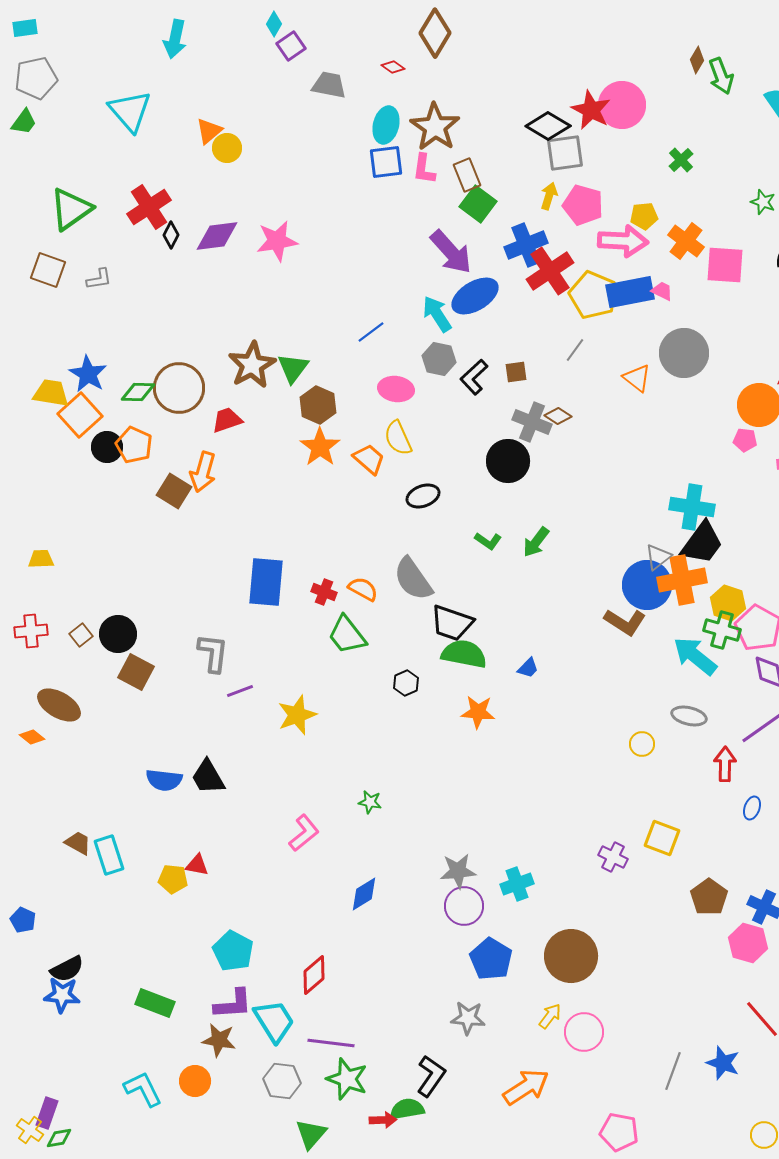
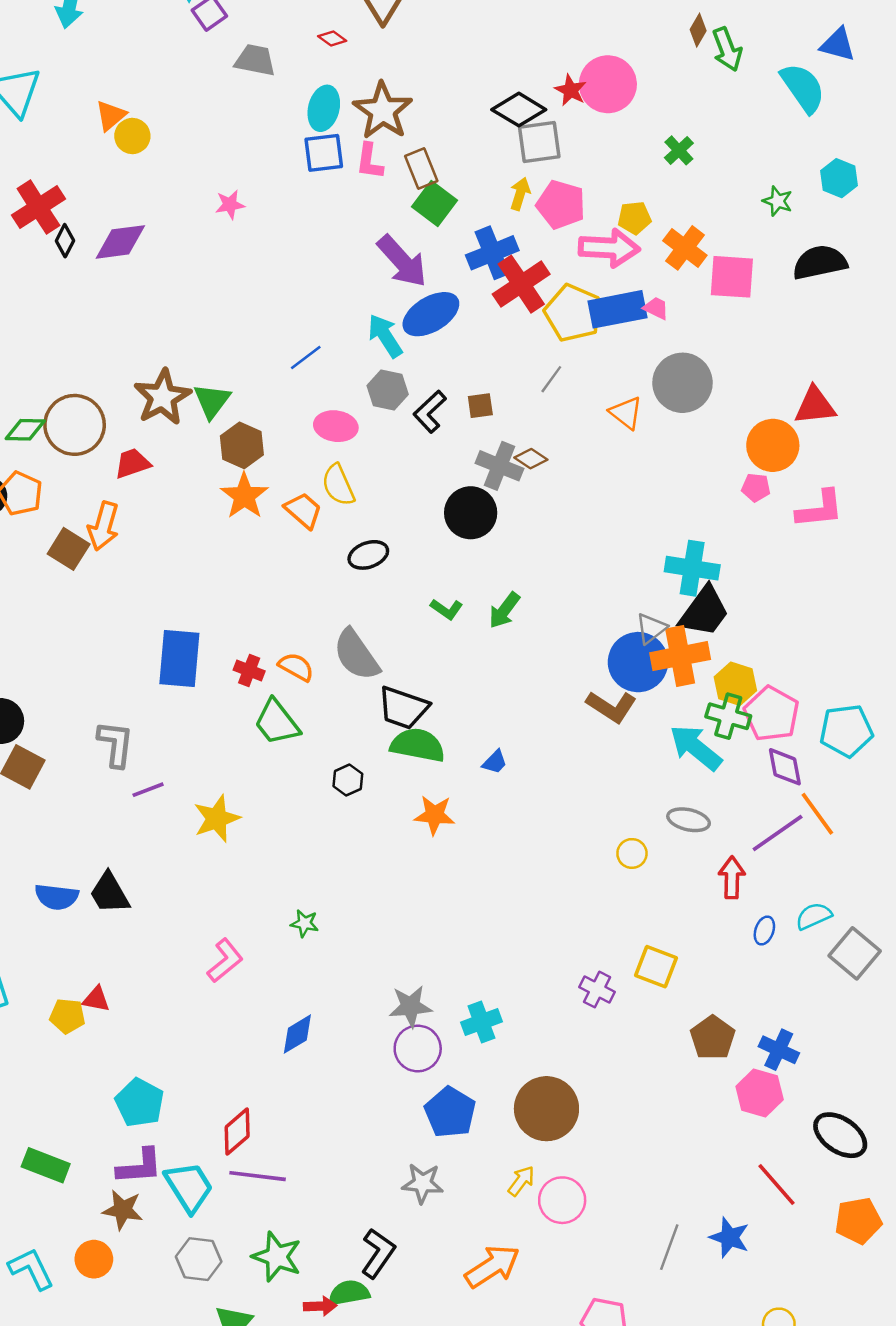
red star: (591, 110) -> (571, 90), size x0.7
pink star: (277, 241) -> (230, 205), moved, size x0.6
purple line: (331, 1043) -> (258, 1176), moved

